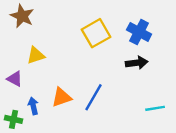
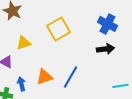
yellow square: (96, 33) -> (58, 29), moved

